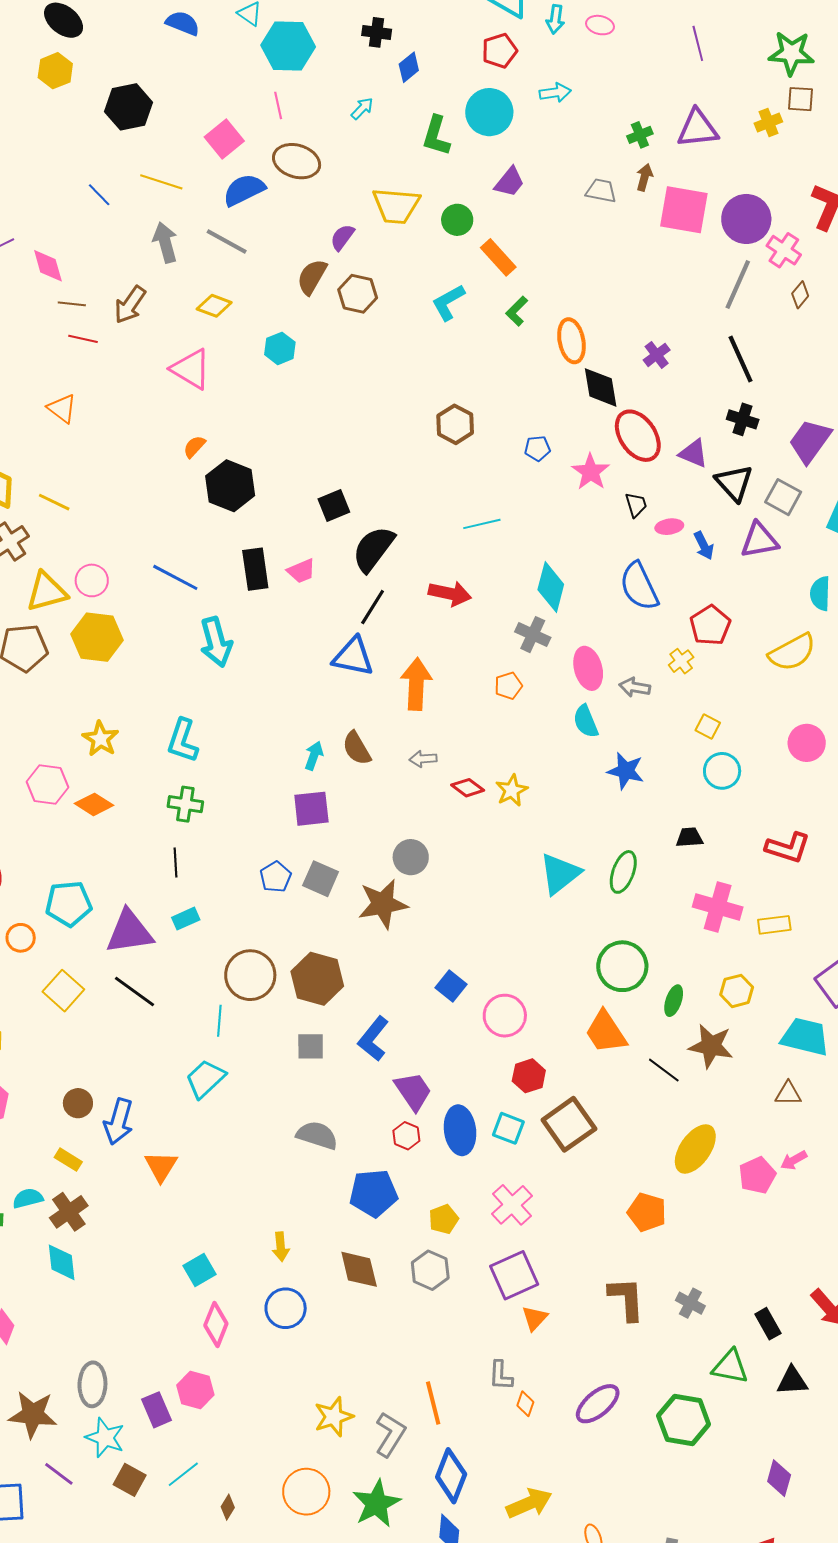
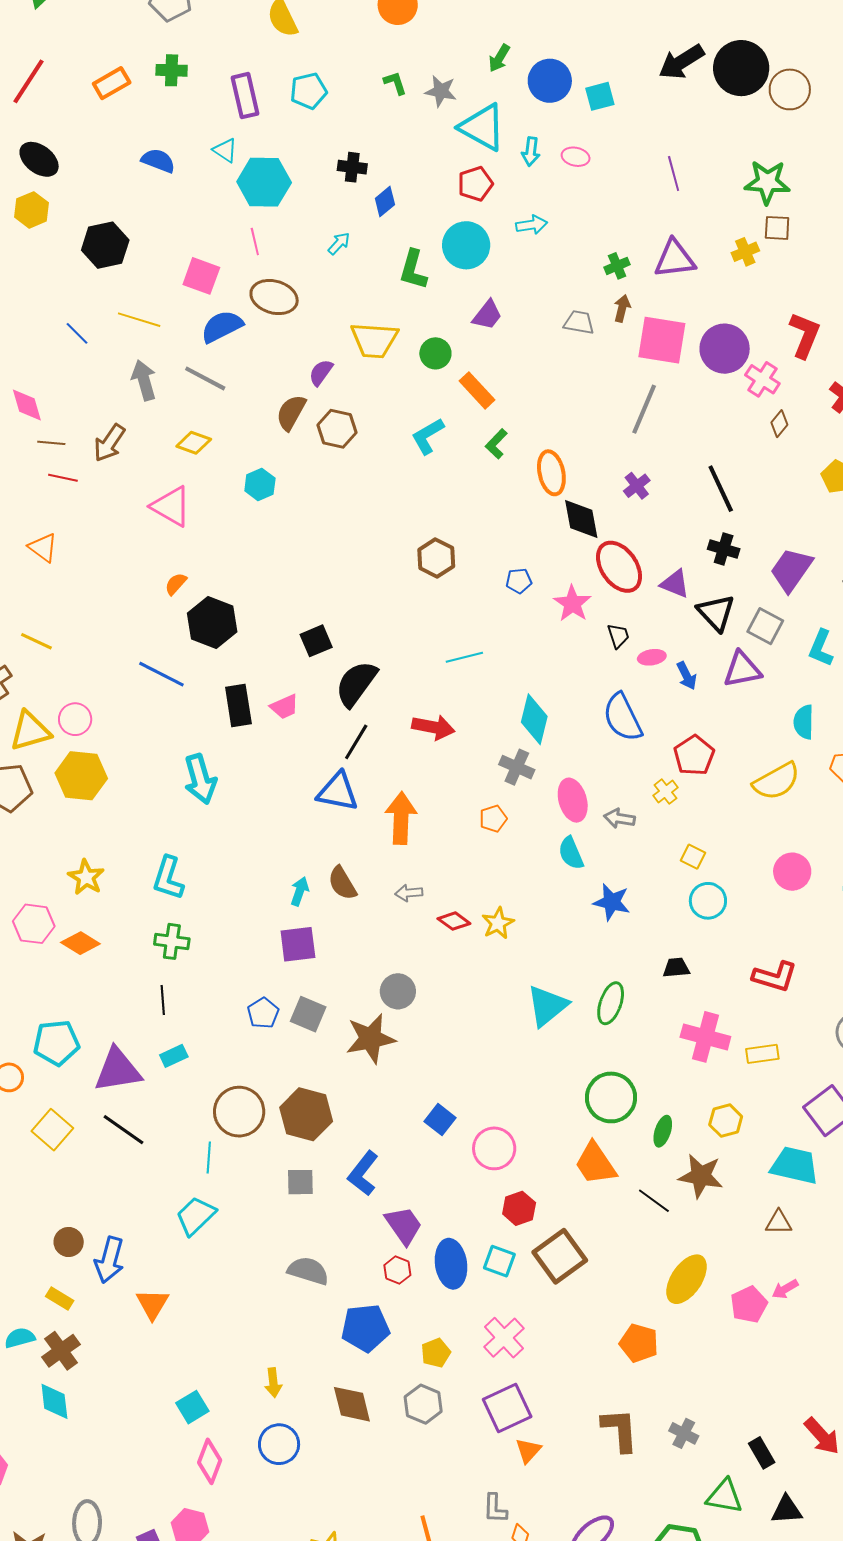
pink square: (224, 139) -> (201, 276), turned -30
gray line: (738, 285) -> (644, 409), moved
blue line: (175, 577) -> (161, 674), moved

